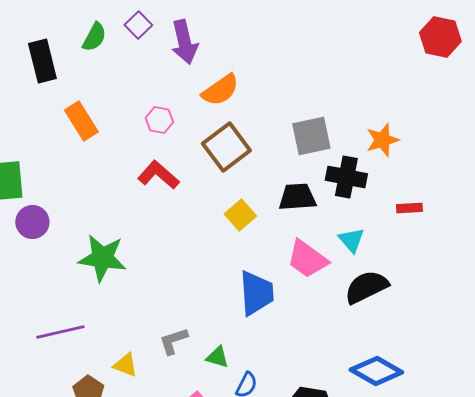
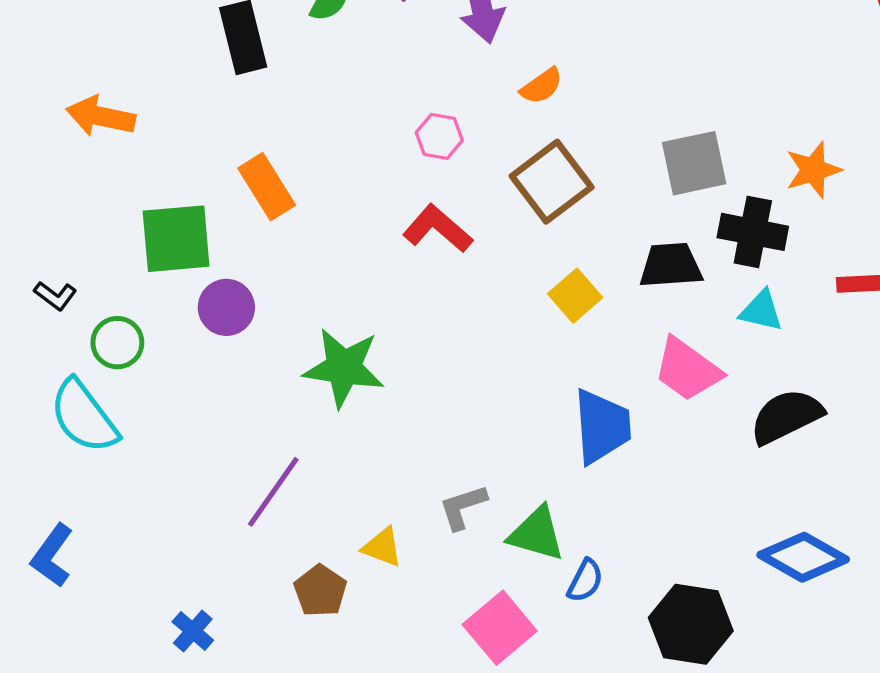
orange semicircle: (220, 90) -> (542, 86), size x0.7
orange rectangle: (81, 121) -> (267, 187), moved
cyan triangle: (351, 240) -> (761, 311), moved, turned -36
purple line: (60, 332) -> (273, 492), turned -42
green triangle: (217, 357) -> (537, 534), size x1.5

